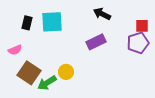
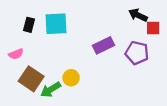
black arrow: (102, 14) -> (138, 15), moved
purple pentagon: (138, 43) -> (137, 53), moved, turned 30

